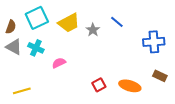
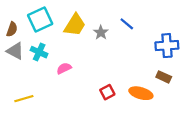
yellow trapezoid: (69, 23) -> (75, 25), turned -30
brown rectangle: (160, 76) -> (164, 77), moved

